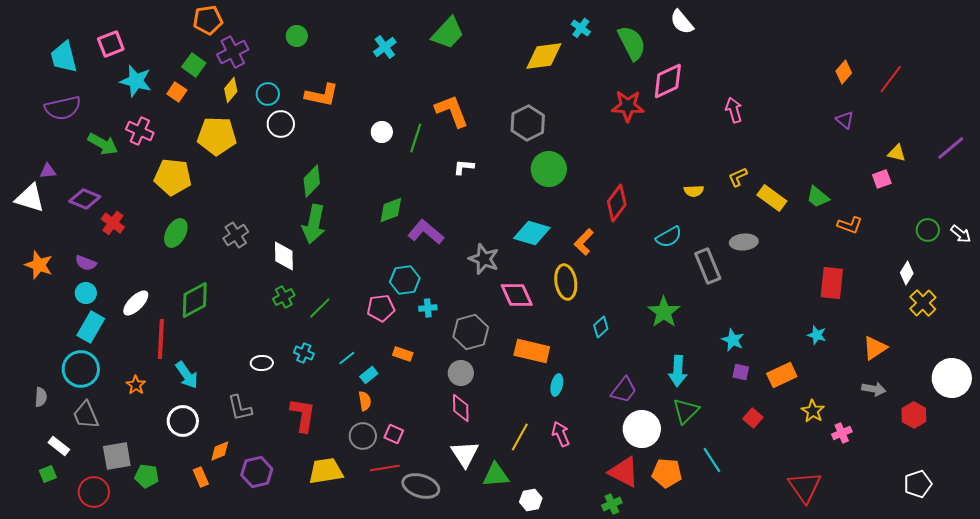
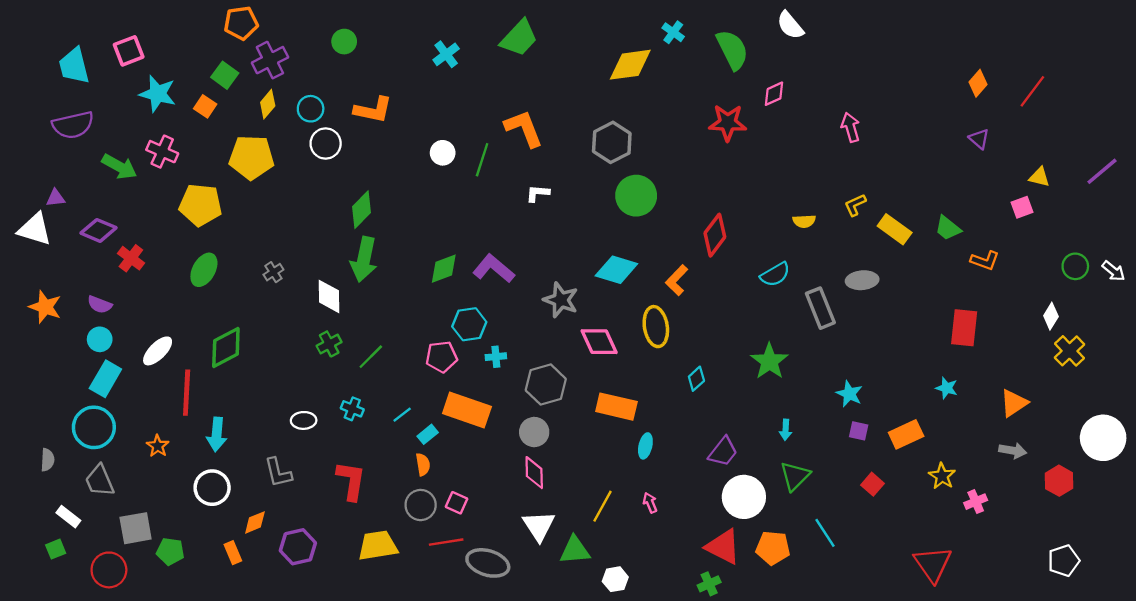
pink diamond: (668, 81) -> (774, 94), size x0.6
green diamond: (391, 210) -> (444, 269), moved
gray cross: (236, 235) -> (273, 272), size x0.7
orange rectangle: (403, 354) -> (467, 410), size x2.0
cyan arrow: (678, 371) -> (786, 430), size x0.6
cyan arrow: (187, 375) -> (217, 434), turned 40
pink arrow: (561, 434) -> (650, 503), size x0.7

